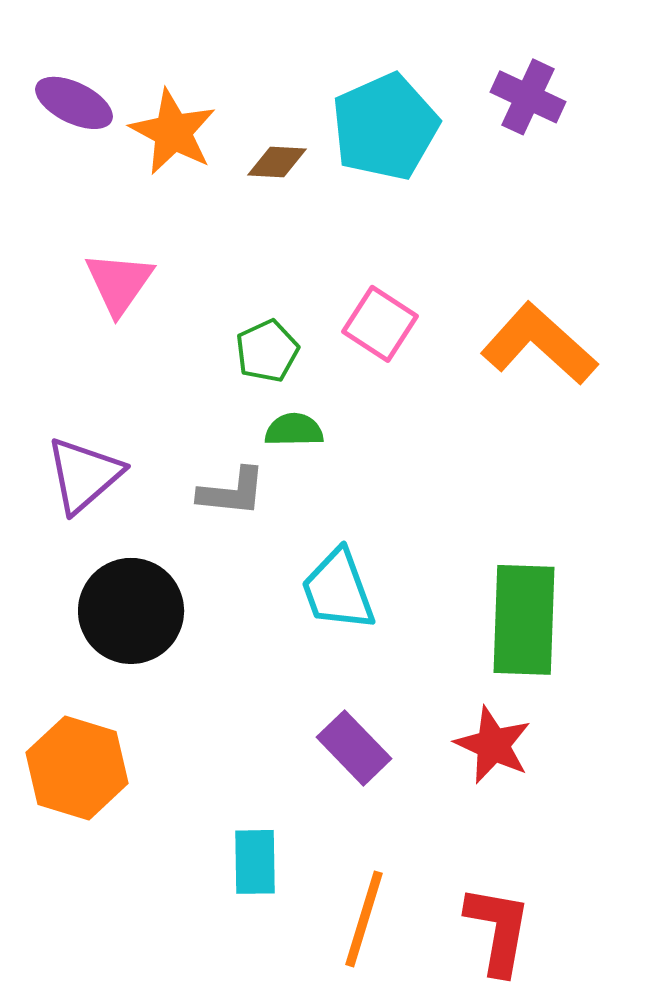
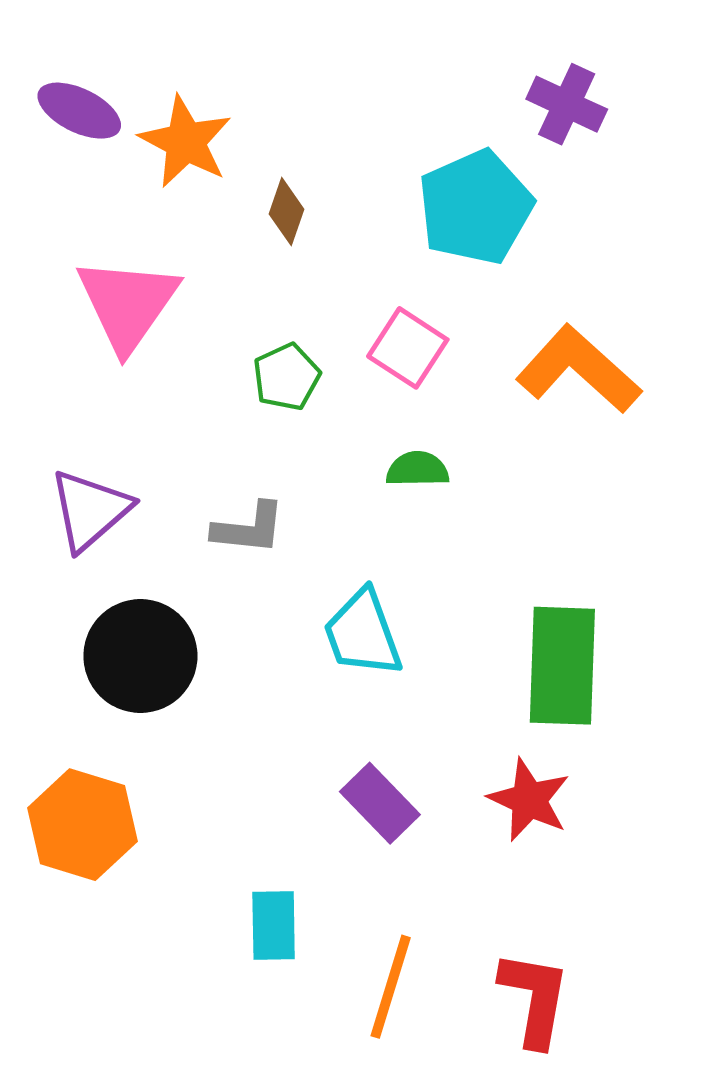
cyan pentagon: (385, 127) -> (475, 207), moved
brown diamond: (277, 162) -> (286, 212), moved, turned -74
pink triangle: (119, 283) -> (128, 304), size x1.4
green semicircle: (294, 430) -> (417, 469), moved

